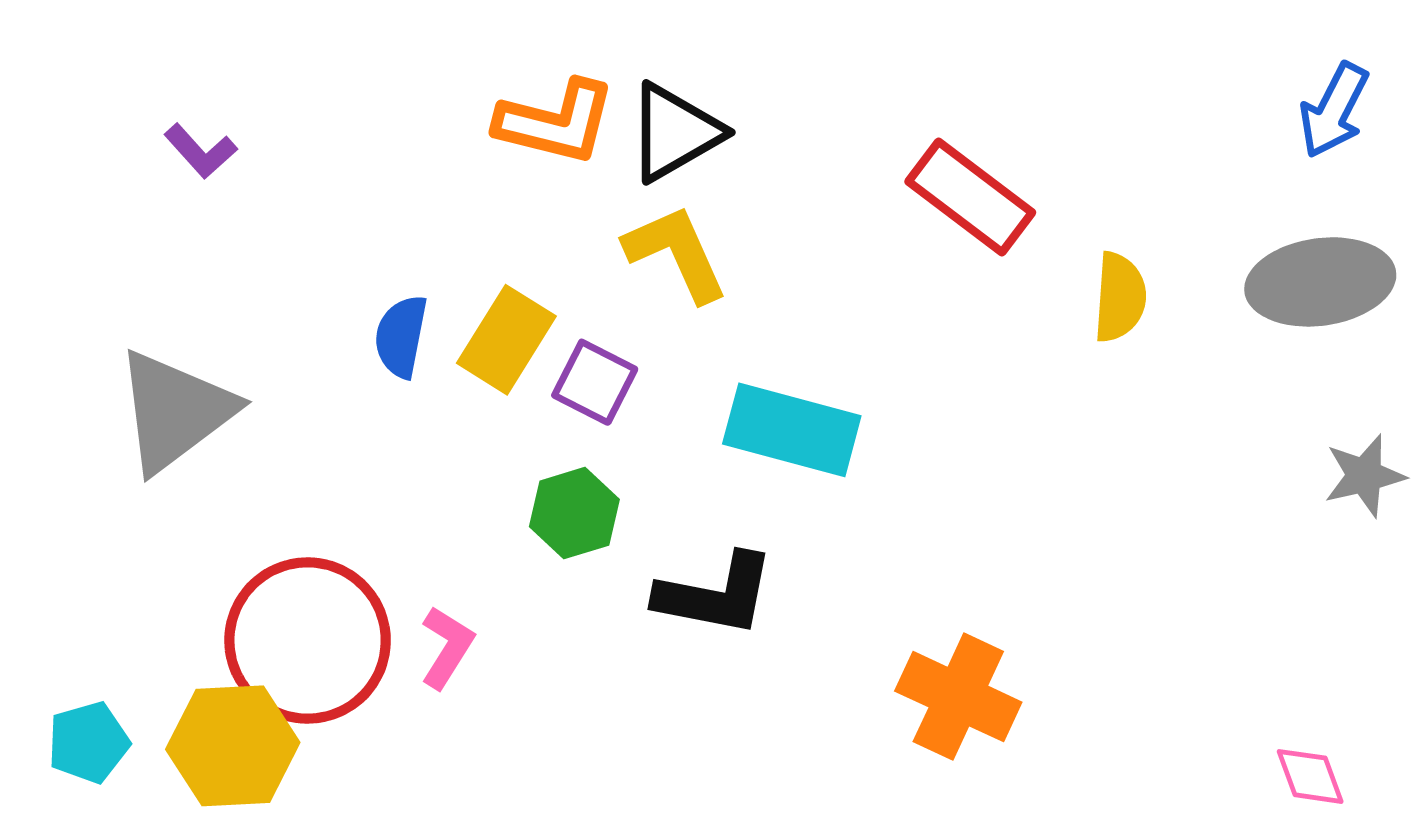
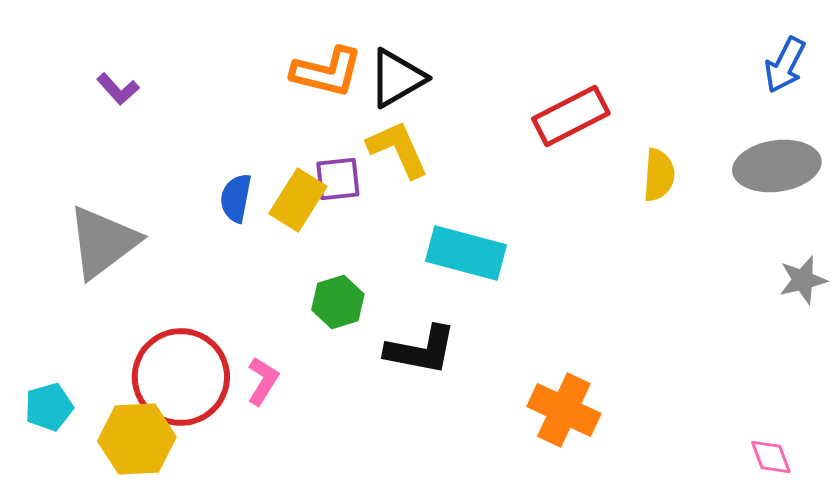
red rectangle: (970, 197) -> (571, 116), turned -64
purple square: (595, 382) -> (338, 179), moved, turned -33
cyan pentagon: (88, 742) -> (49, 407), moved

